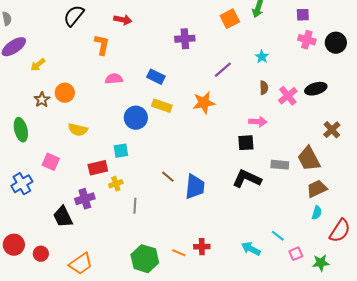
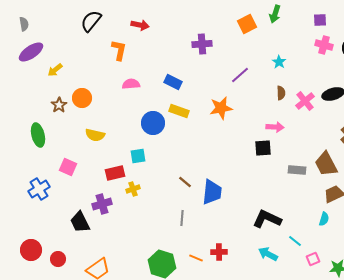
black L-shape: (247, 179) -> (267, 219), moved
gray line: (135, 206) -> (182, 218), moved
cyan semicircle: (317, 213) -> (324, 219), moved

